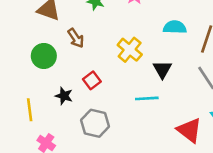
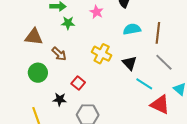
cyan line: (147, 98) -> (144, 84), moved, turned 48

